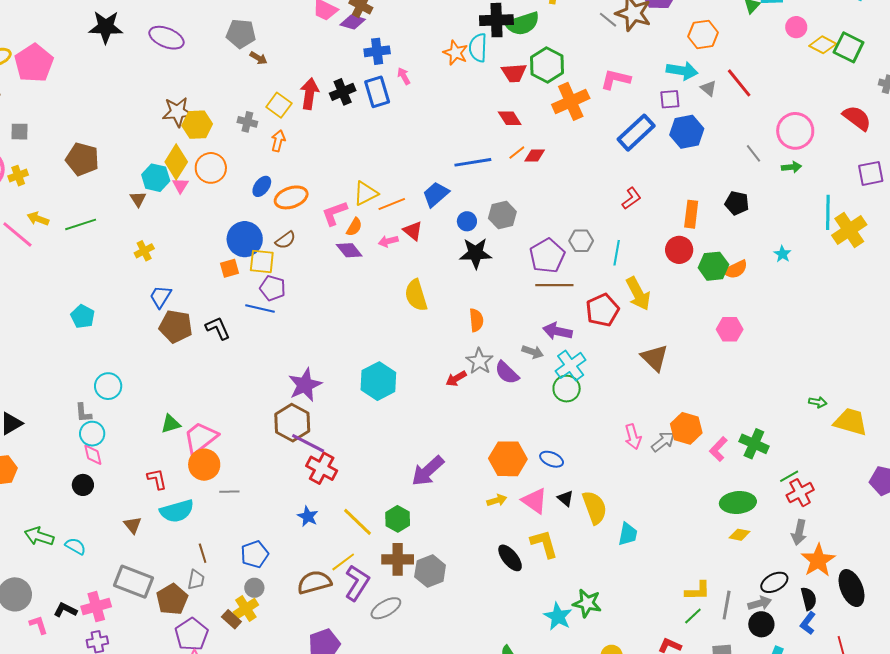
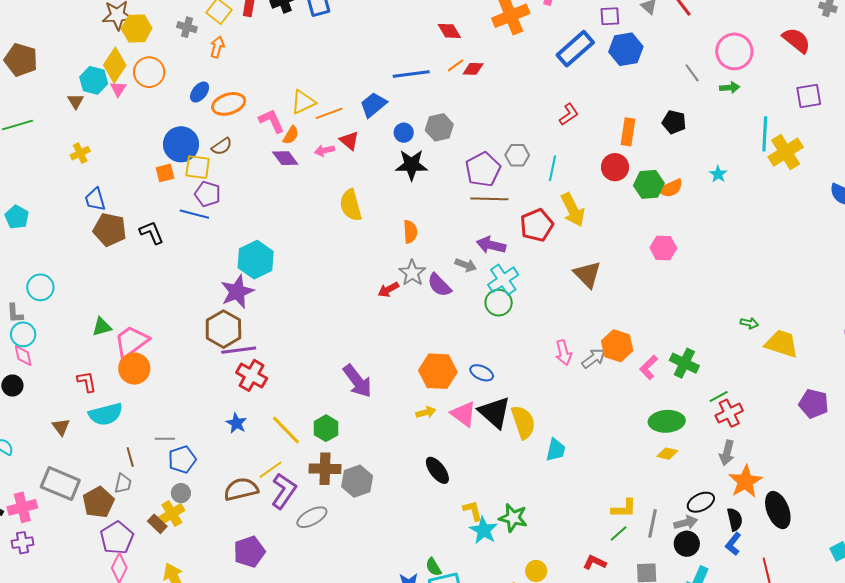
pink L-shape: (335, 213) -> (272, 121), turned 84
blue trapezoid: (160, 297) -> (95, 199), turned -50
cyan hexagon: (378, 381) -> (256, 260), moved
purple line: (308, 443) -> (239, 350), turned -36
purple arrow: (428, 471) -> (357, 381), turned -87
gray line: (229, 492) -> (165, 439), moved
black triangle: (566, 498) -> (495, 412), size x2.0
yellow L-shape: (544, 544) -> (473, 511), moved, size x0.7

